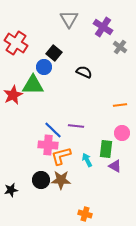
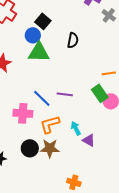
black semicircle: (84, 72) -> (73, 40), turned 77
green triangle: (33, 85) -> (39, 52), moved
pink cross: (48, 145) -> (23, 113), moved
green rectangle: (106, 149) -> (100, 93), moved, turned -42
purple triangle: (115, 166) -> (89, 140), moved

